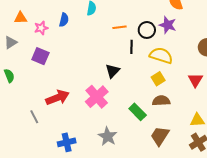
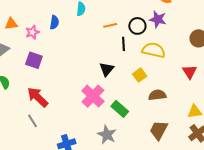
yellow square: (158, 79) -> (140, 75), moved
red arrow: (57, 98) -> (38, 97), moved, turned -110
green rectangle: (138, 112) -> (120, 109), moved

